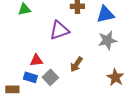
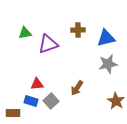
purple triangle: (59, 30) -> (48, 44), moved

